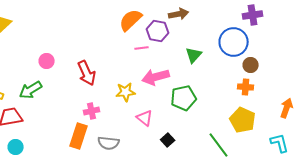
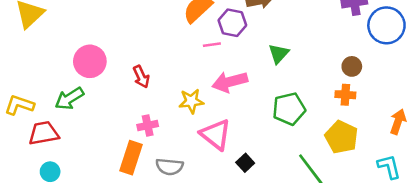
blue circle: (234, 42) -> (386, 25), moved
pink circle: (47, 61) -> (90, 61), size x1.6
red arrow: (87, 73) -> (141, 77), size x0.7
green pentagon: (184, 98) -> (289, 109), moved
pink triangle: (145, 118) -> (216, 134), size x1.5

